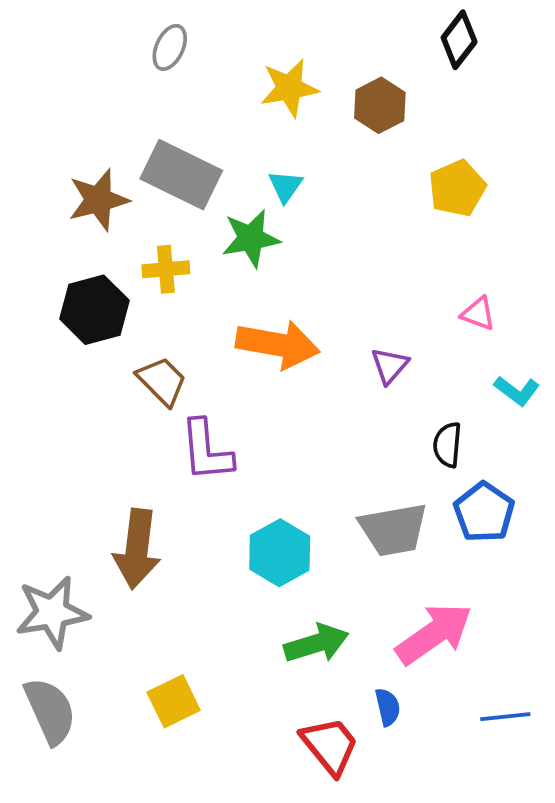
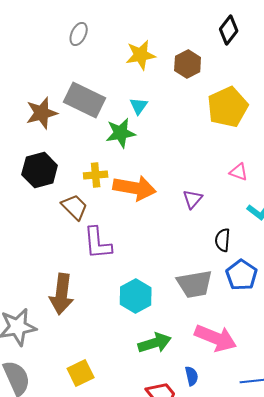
yellow pentagon: (457, 188) -> (228, 107), size x1.4
yellow cross: (166, 269) -> (96, 175), moved
pink arrow: (434, 634) -> (216, 338), turned 57

